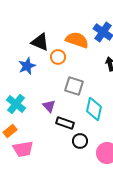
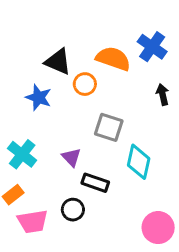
blue star: (27, 66) -> (39, 97), turned -30
black circle: (80, 141) -> (73, 210), moved

